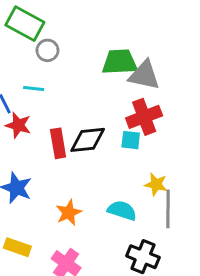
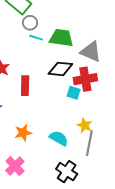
green trapezoid: (120, 62) -> (61, 38), moved
cyan line: (34, 88) -> (36, 38), moved
black diamond: (88, 140) -> (60, 69), moved

